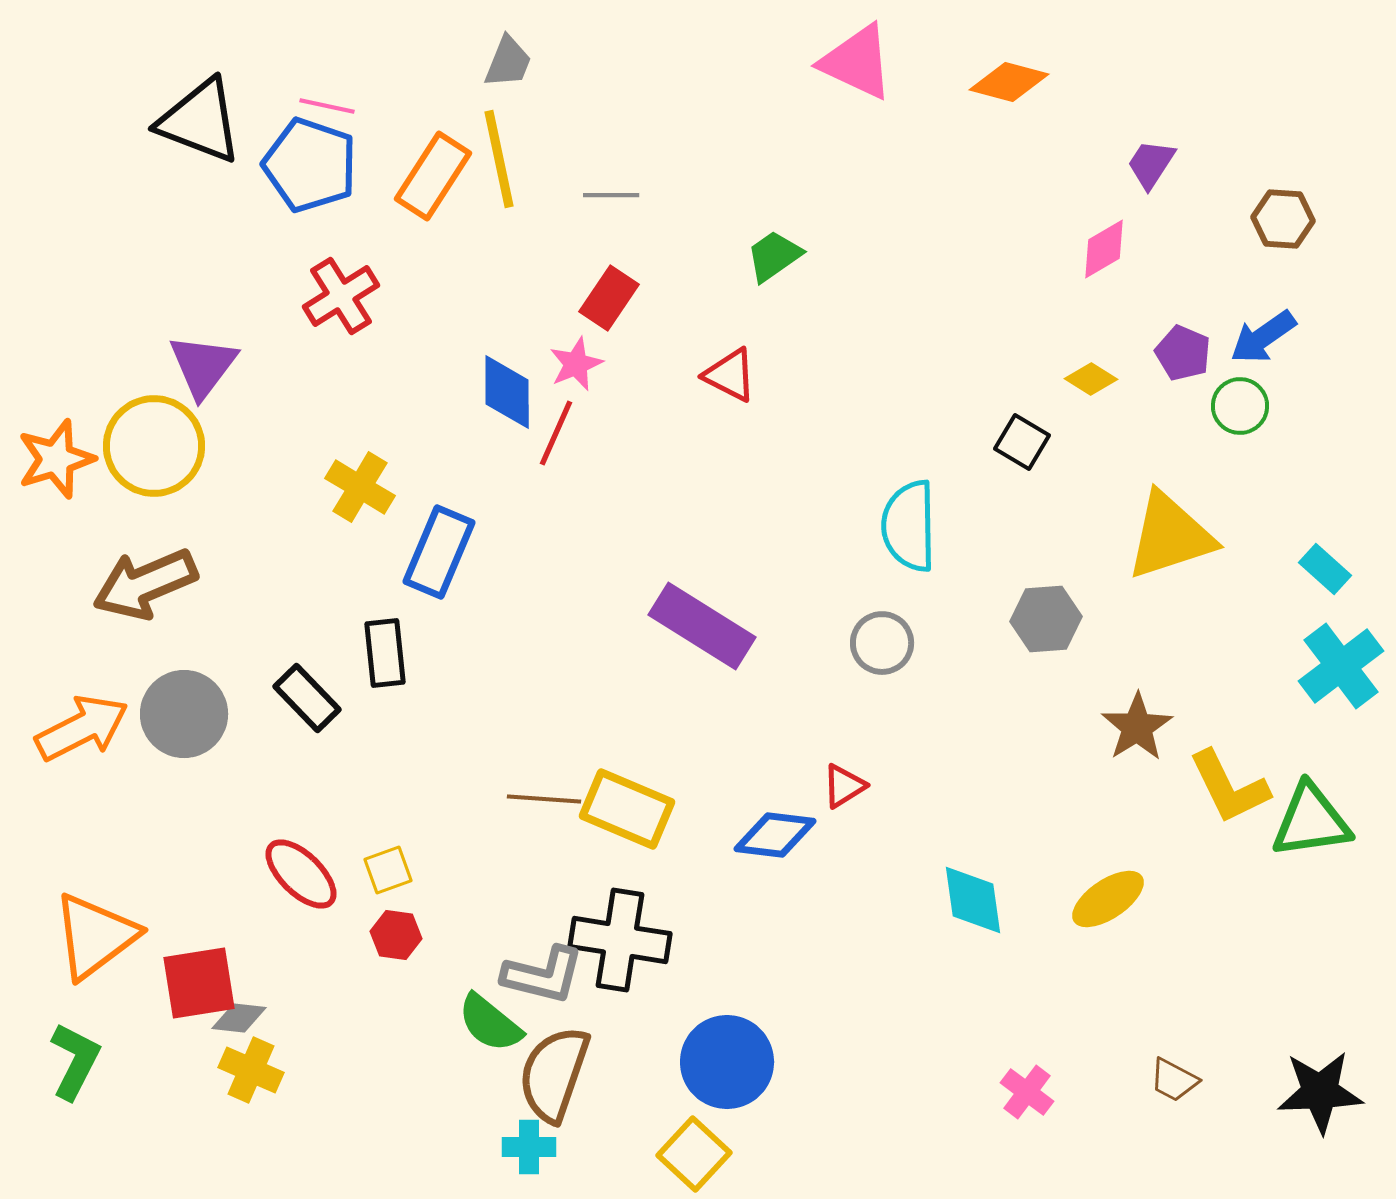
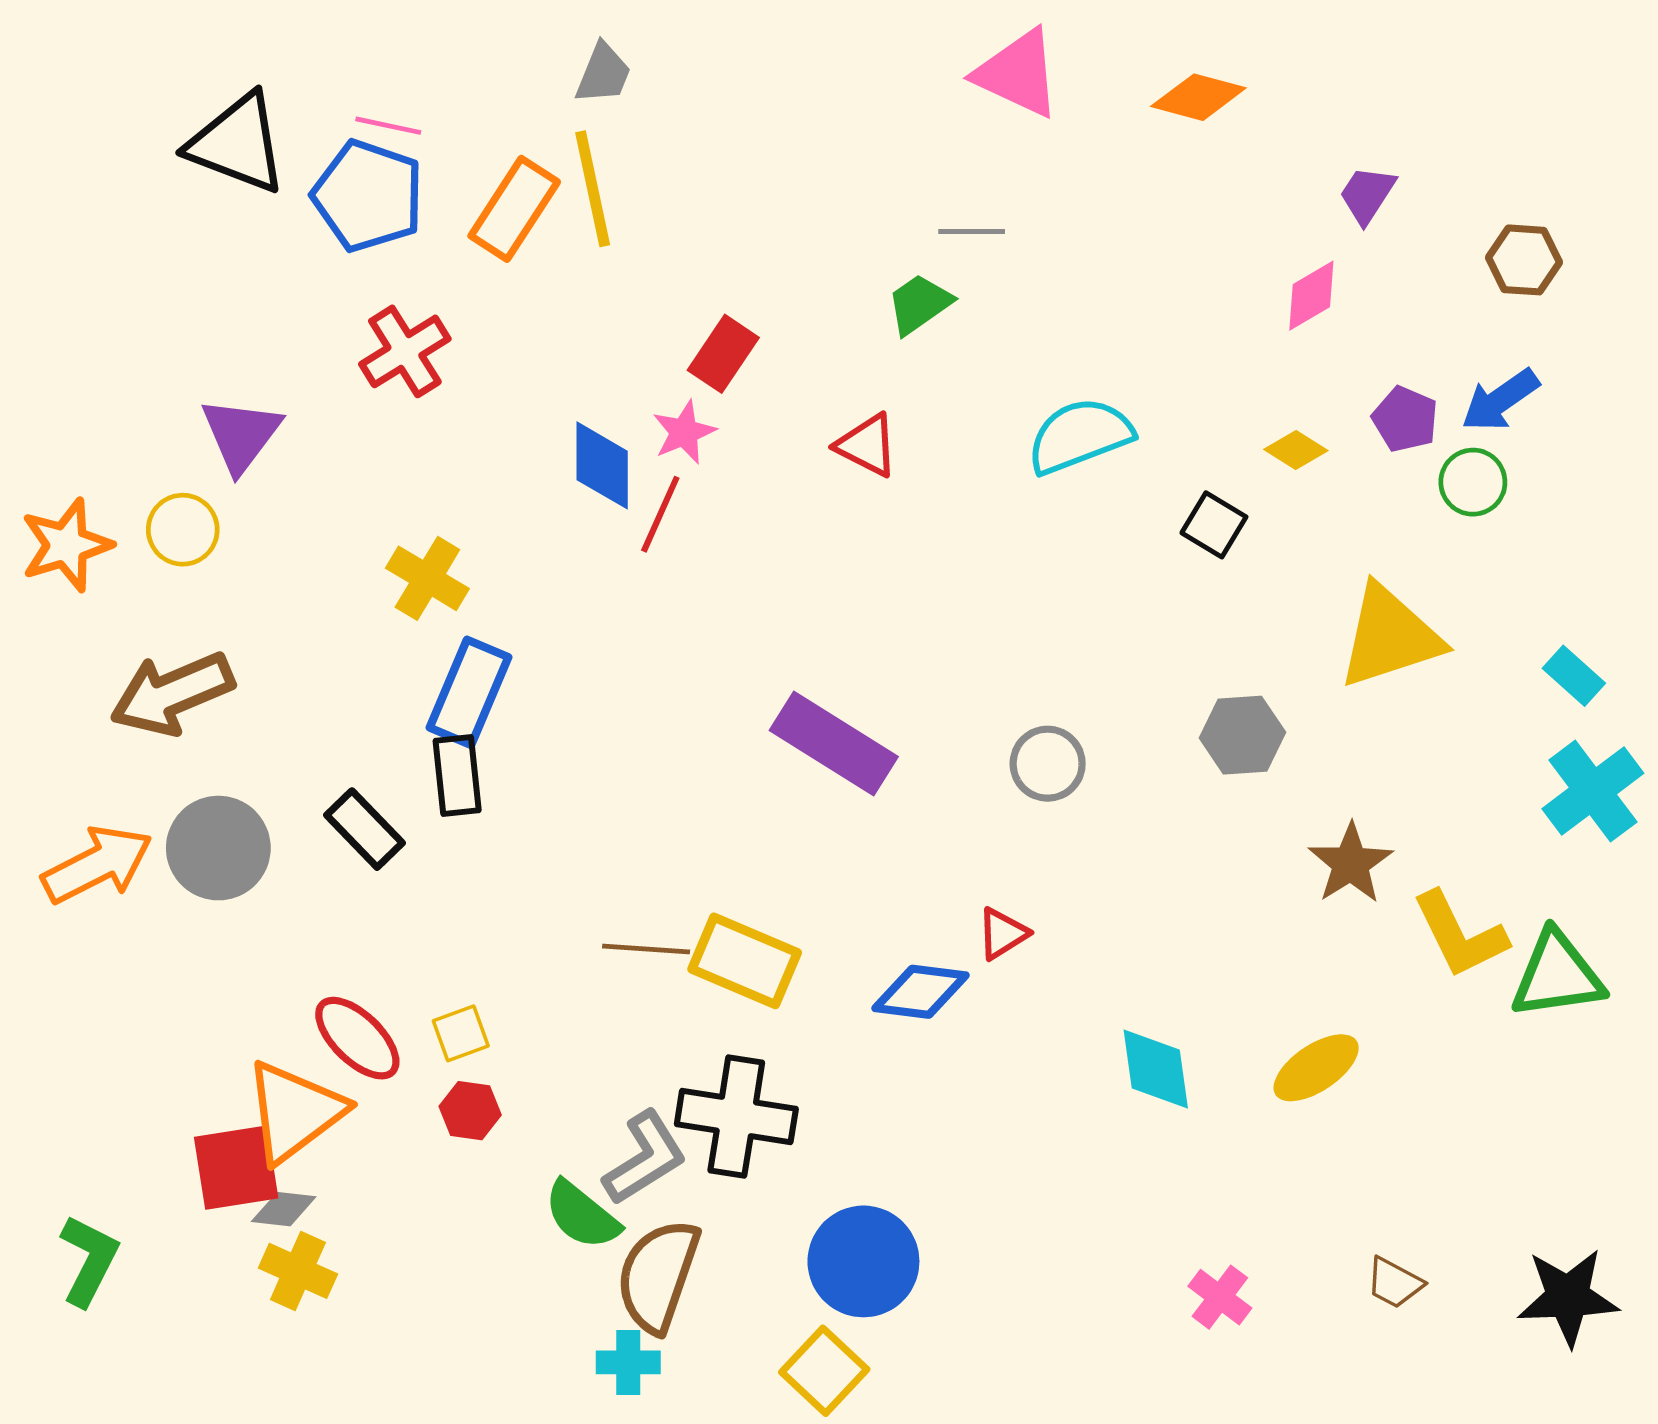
gray line: (611, 195) -> (972, 231), moved
yellow circle: (154, 446) -> (183, 530), size x0.6
cyan semicircle: (909, 526) -> (1080, 436), moved, turned 70
blue rectangle: (439, 552) -> (469, 692), moved
orange triangle: (95, 936) -> (294, 1112), moved
gray L-shape: (543, 975) -> (645, 1158), turned -46

